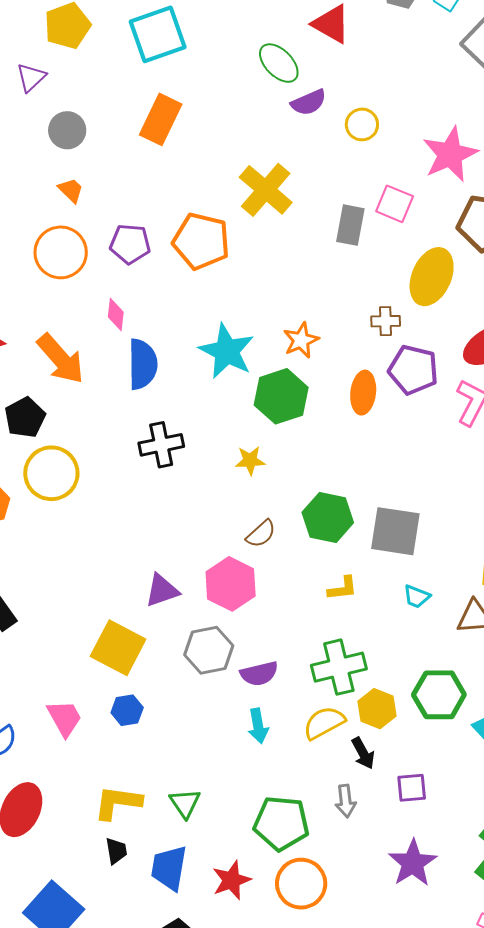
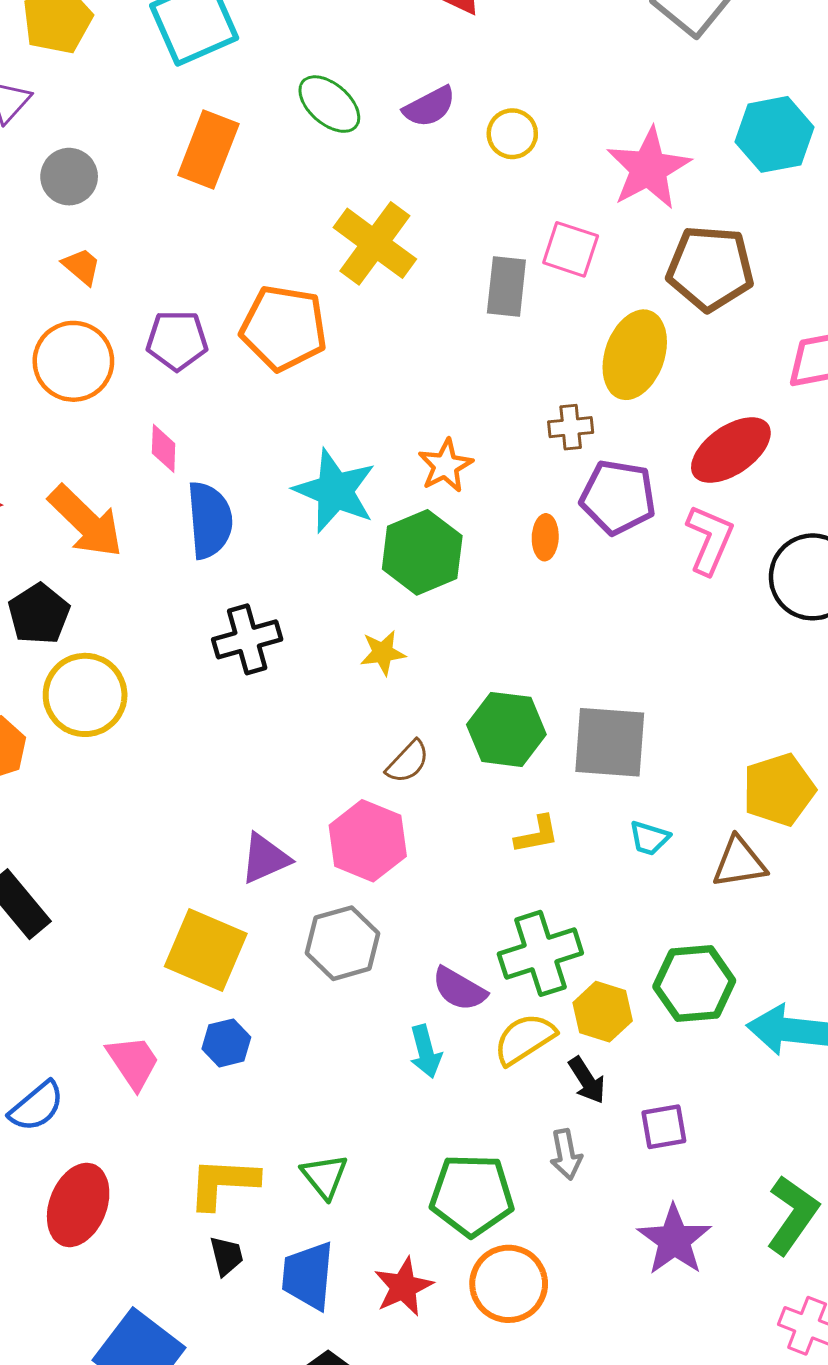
green ellipse: (279, 63) -> (329, 104), moved
orange ellipse: (363, 393) -> (545, 537), size x0.7
purple semicircle: (259, 674) -> (459, 989), moved, turned 48

